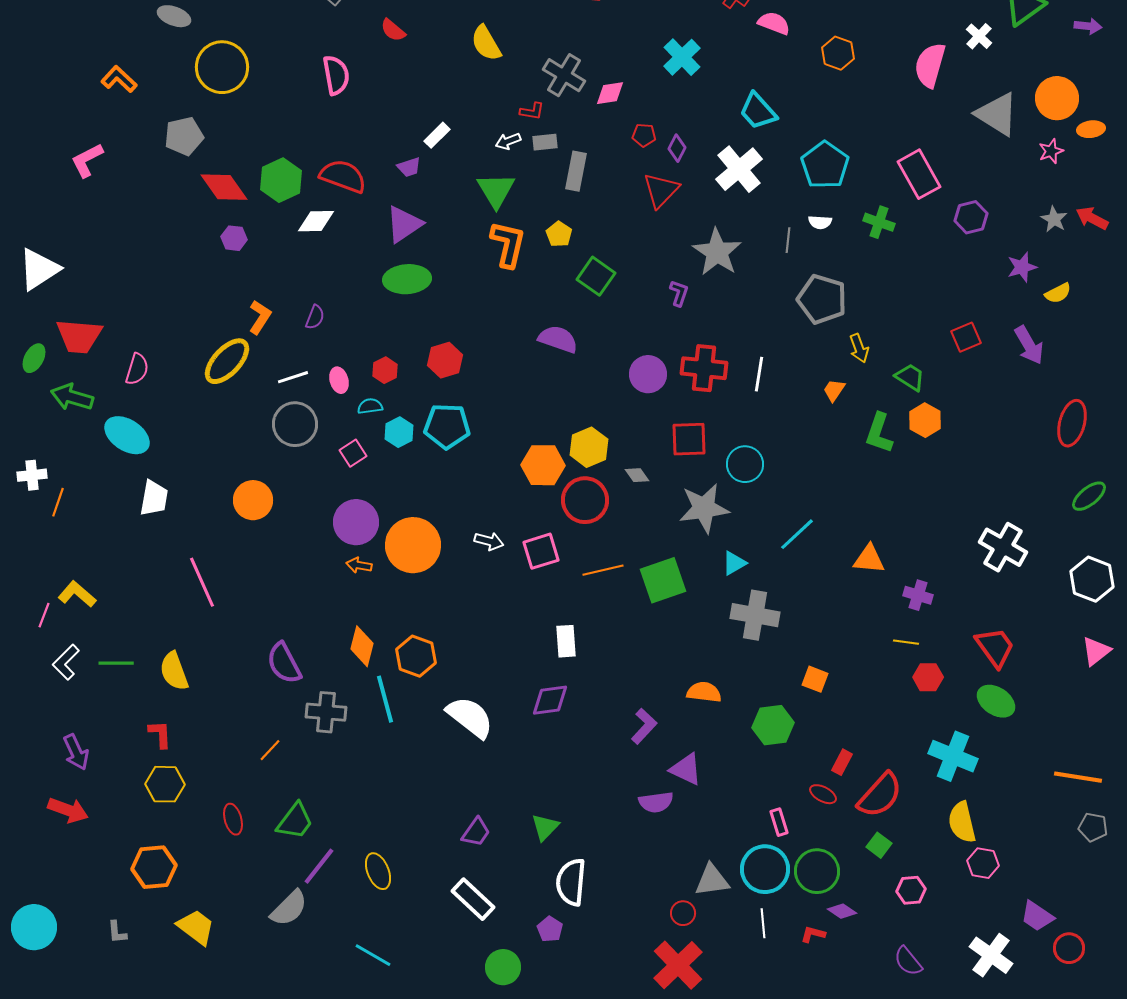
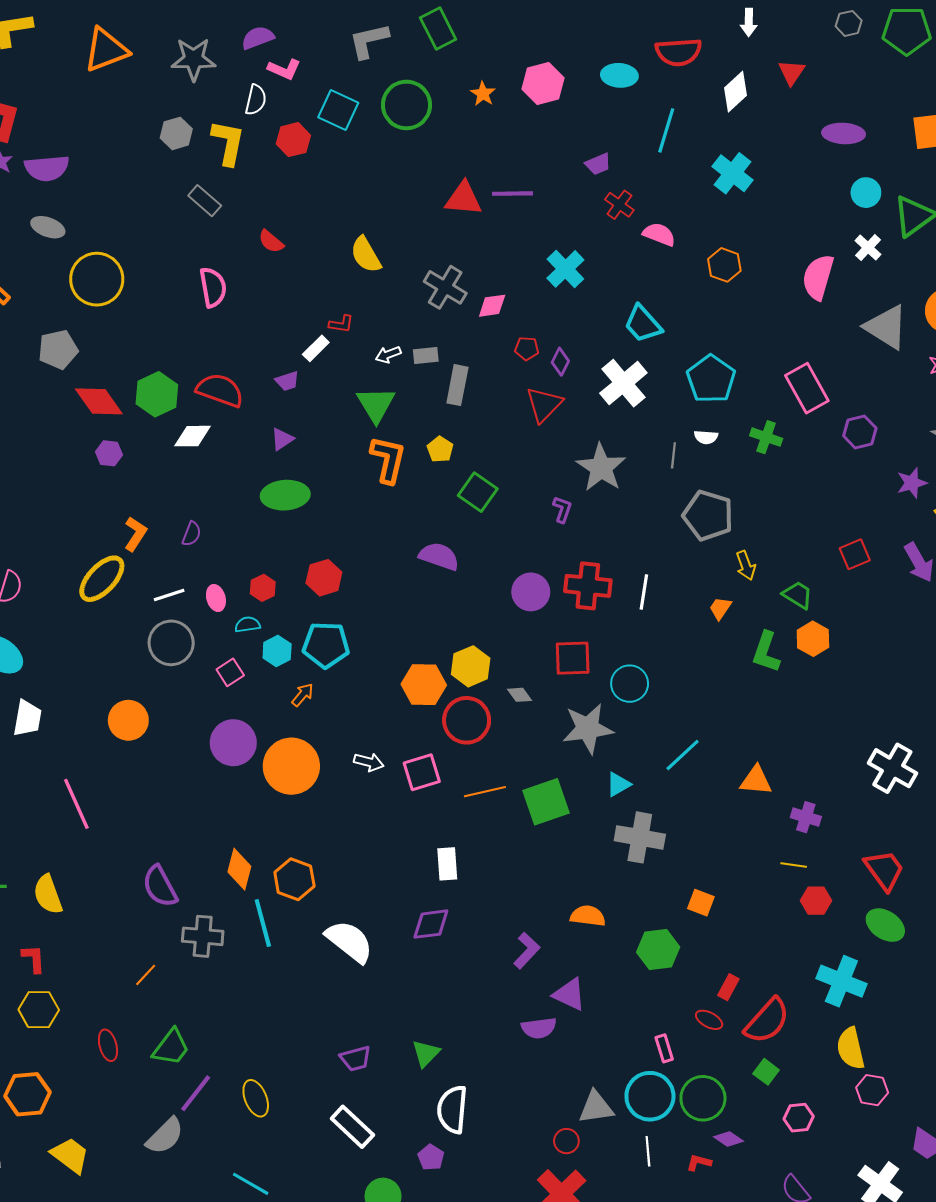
red L-shape: (532, 111) -> (341, 324), moved
purple triangle: (404, 224) -> (282, 439), size x0.6
orange arrow: (359, 565) -> (303, 695), moved, turned 120
purple trapezoid: (476, 832) -> (356, 1059), turned 40

